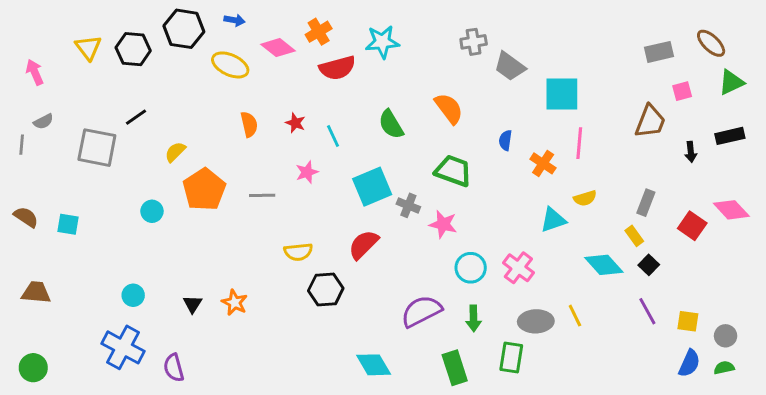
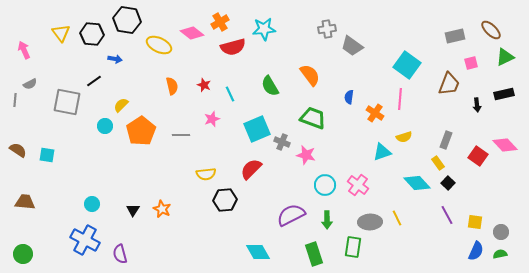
blue arrow: (235, 20) -> (115, 59), moved
cyan square: (562, 94) -> (407, 65), moved, turned 36
cyan circle: (152, 211) -> (105, 126), moved

